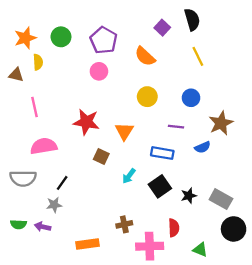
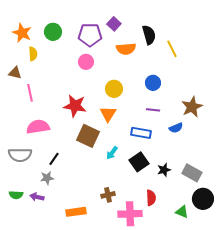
black semicircle: (192, 20) -> (149, 35), moved
purple square: (162, 28) -> (114, 24), moved
orange star: (25, 38) -> (22, 33), turned -30
purple pentagon: (104, 40) -> (90, 35), turned -30
orange semicircle: (145, 56) -> (126, 49), turned -48
brown triangle: (16, 75) -> (15, 73), moved
yellow circle: (147, 97) -> (114, 89), moved
blue circle: (191, 98) -> (153, 83), moved
brown square: (101, 156) -> (88, 136), size x1.6
green triangle: (200, 250) -> (182, 212), moved

